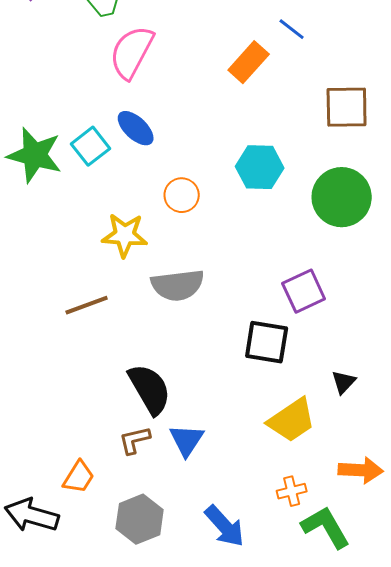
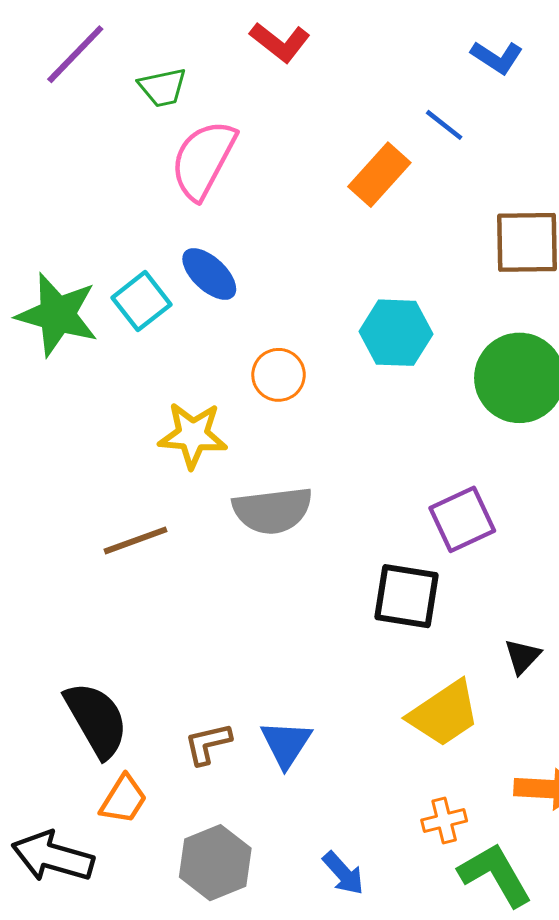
black semicircle: (150, 389) -> (96, 720), moved
blue arrow: (225, 526) -> (343, 873), size x0.7

